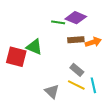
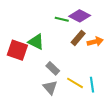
brown rectangle: (76, 40) -> (78, 38), turned -49
gray rectangle: (77, 70) -> (53, 68), moved

